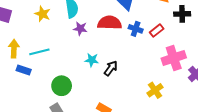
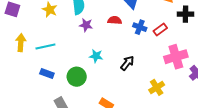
red semicircle: (110, 23) -> (115, 20), size x0.6
black arrow: (111, 68) -> (127, 63), moved
blue rectangle: (24, 70) -> (47, 73), moved
green circle: (62, 86) -> (77, 77), moved

